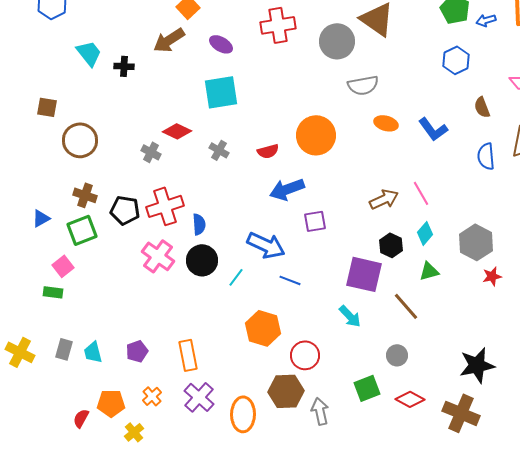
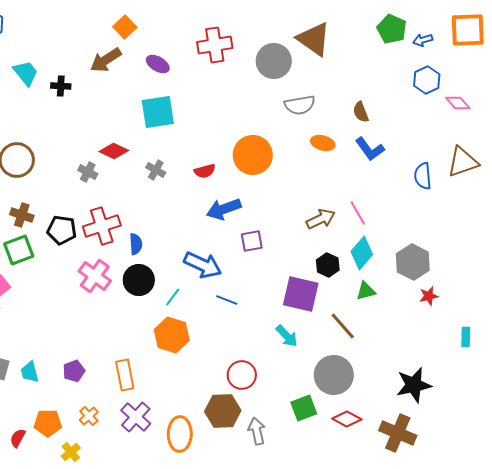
blue hexagon: (456, 60) -> (427, 80), moved
brown semicircle: (482, 107) -> (361, 112), moved
cyan diamond: (425, 233) -> (362, 253), size x1.4
orange hexagon: (263, 328) -> (172, 335), moved
gray circle: (397, 355) -> (334, 375), size x1.8

